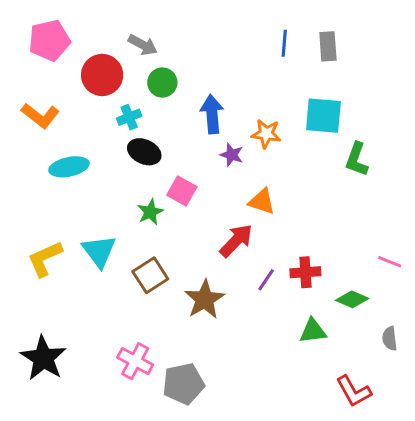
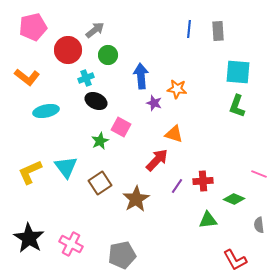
gray arrow: (143, 45) -> (95, 30), turned -66
cyan square: (323, 116) -> (238, 72), moved
pink cross: (135, 361) -> (71, 244), moved

